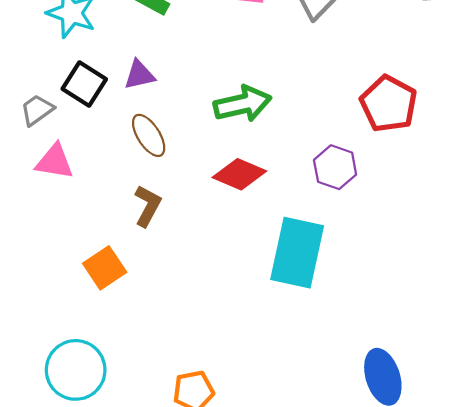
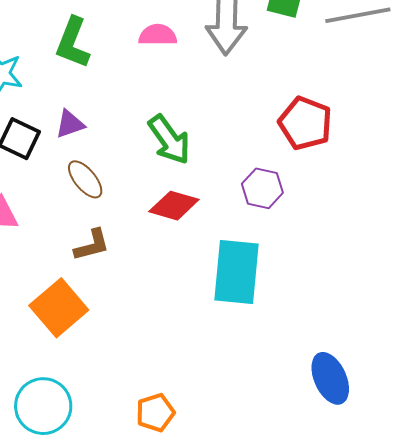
green arrow: (243, 104) -> (169, 140), turned 74
brown L-shape: (148, 206) -> (92, 245), turned 54
orange square: (105, 268) -> (59, 308), size x1.4

